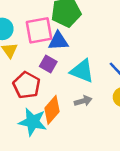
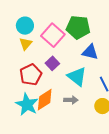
pink square: (39, 30) -> (53, 35), turned 35
blue triangle: (58, 41) -> (90, 52), moved

